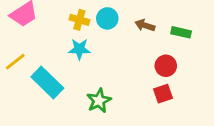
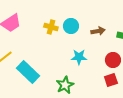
brown arrow: (145, 25) -> (98, 31), turned 152
cyan star: (79, 49) -> (79, 57), moved

